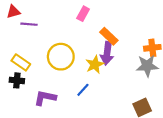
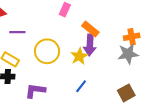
purple line: (29, 24) -> (17, 32), moved
blue line: (83, 90) -> (81, 86), moved

